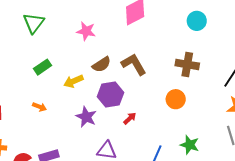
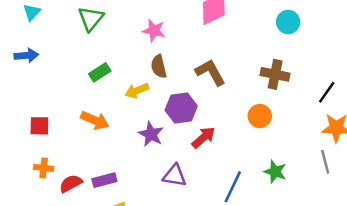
brown semicircle: (102, 64) -> (159, 67), moved, turned 108
orange arrow: (39, 107) -> (95, 120), size x1.6
red arrow: (130, 118) -> (204, 137), size x1.5

